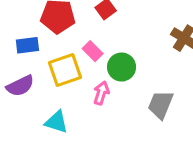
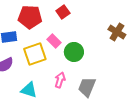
pink arrow: (101, 93) -> (60, 80), moved
gray trapezoid: (161, 105) -> (87, 87), moved

